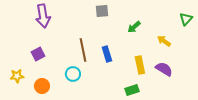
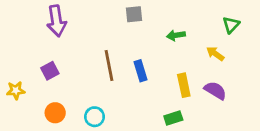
green triangle: (186, 19) -> (231, 25), moved
green arrow: (134, 27) -> (176, 35), turned 32
cyan circle: (73, 74) -> (95, 117), moved
yellow star: (17, 76) -> (16, 90), moved

